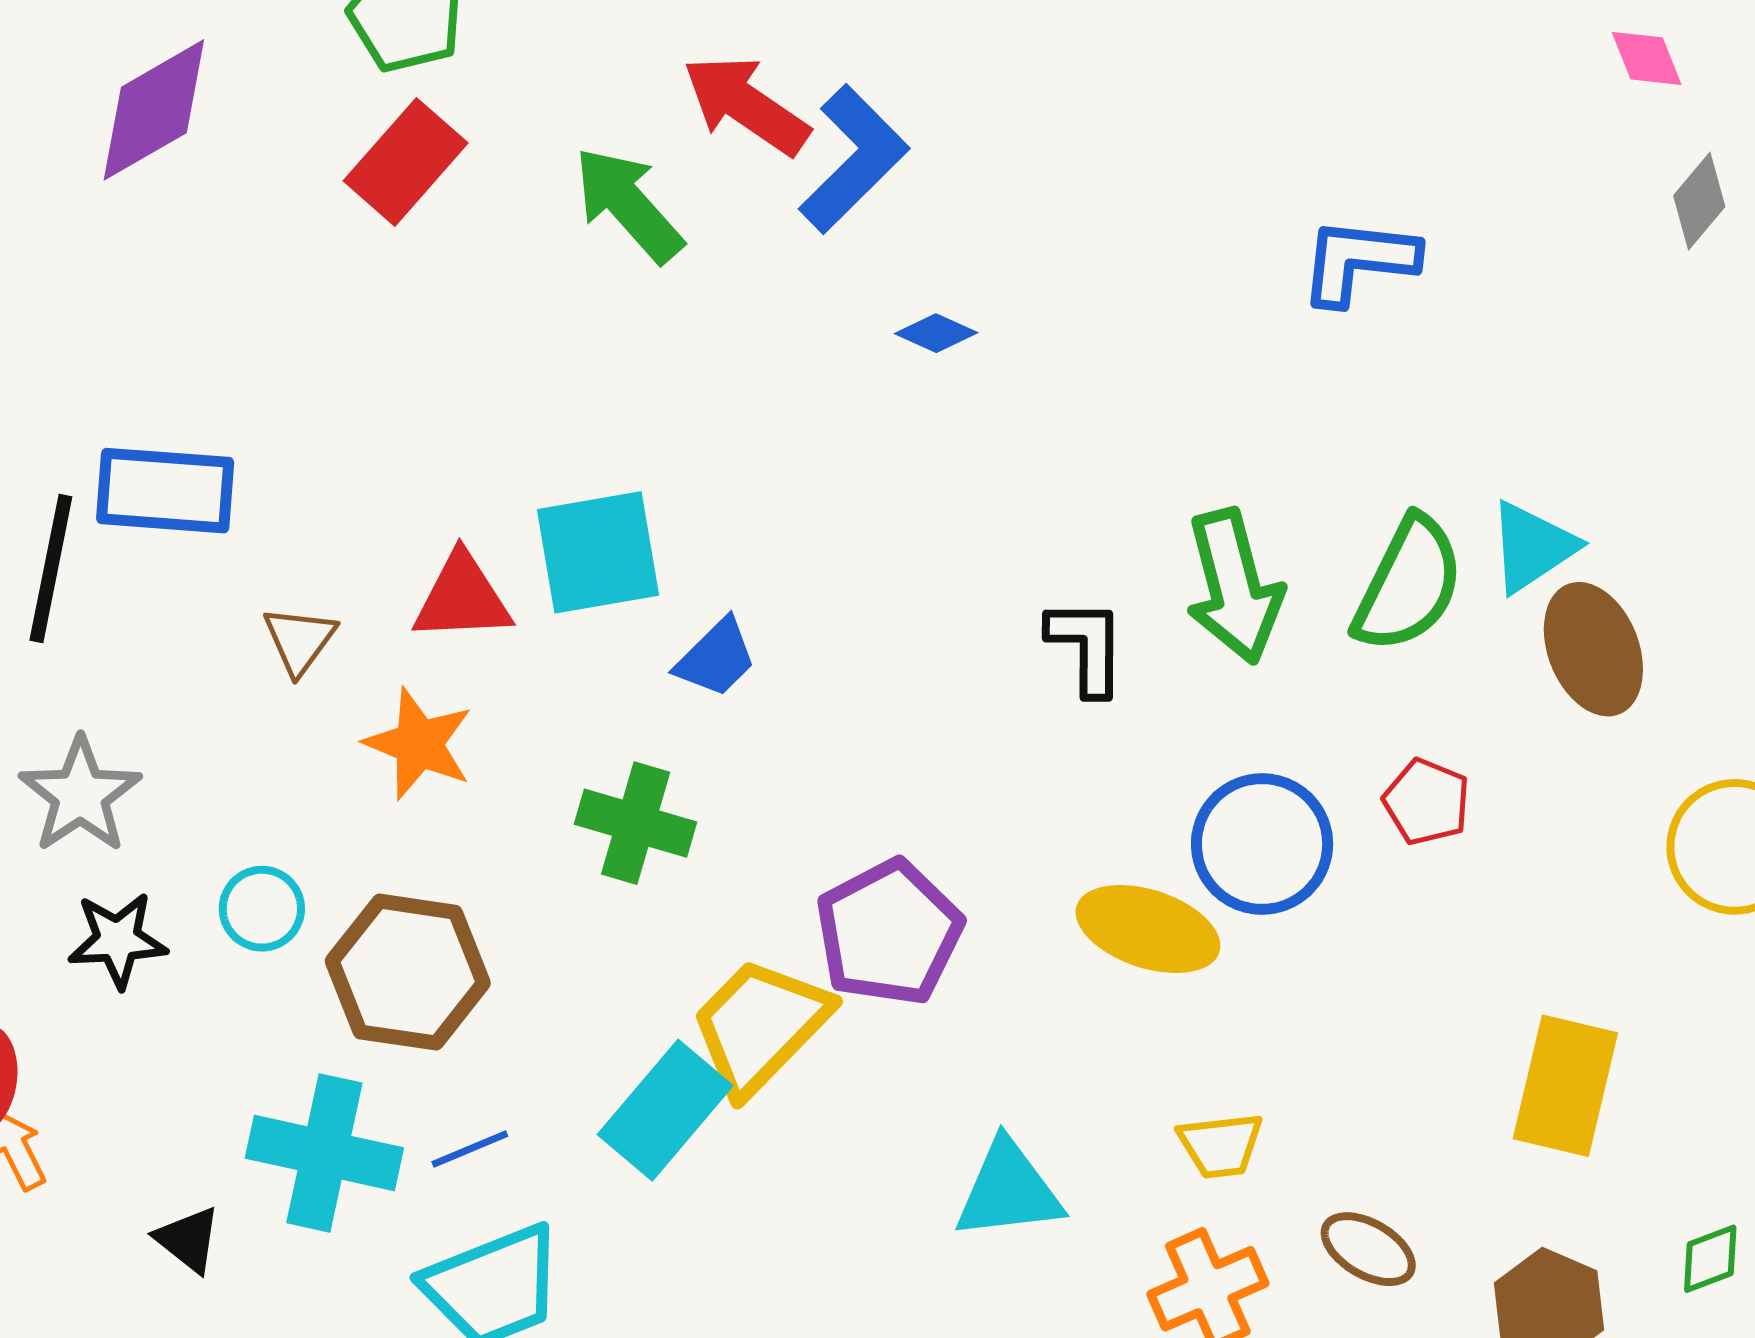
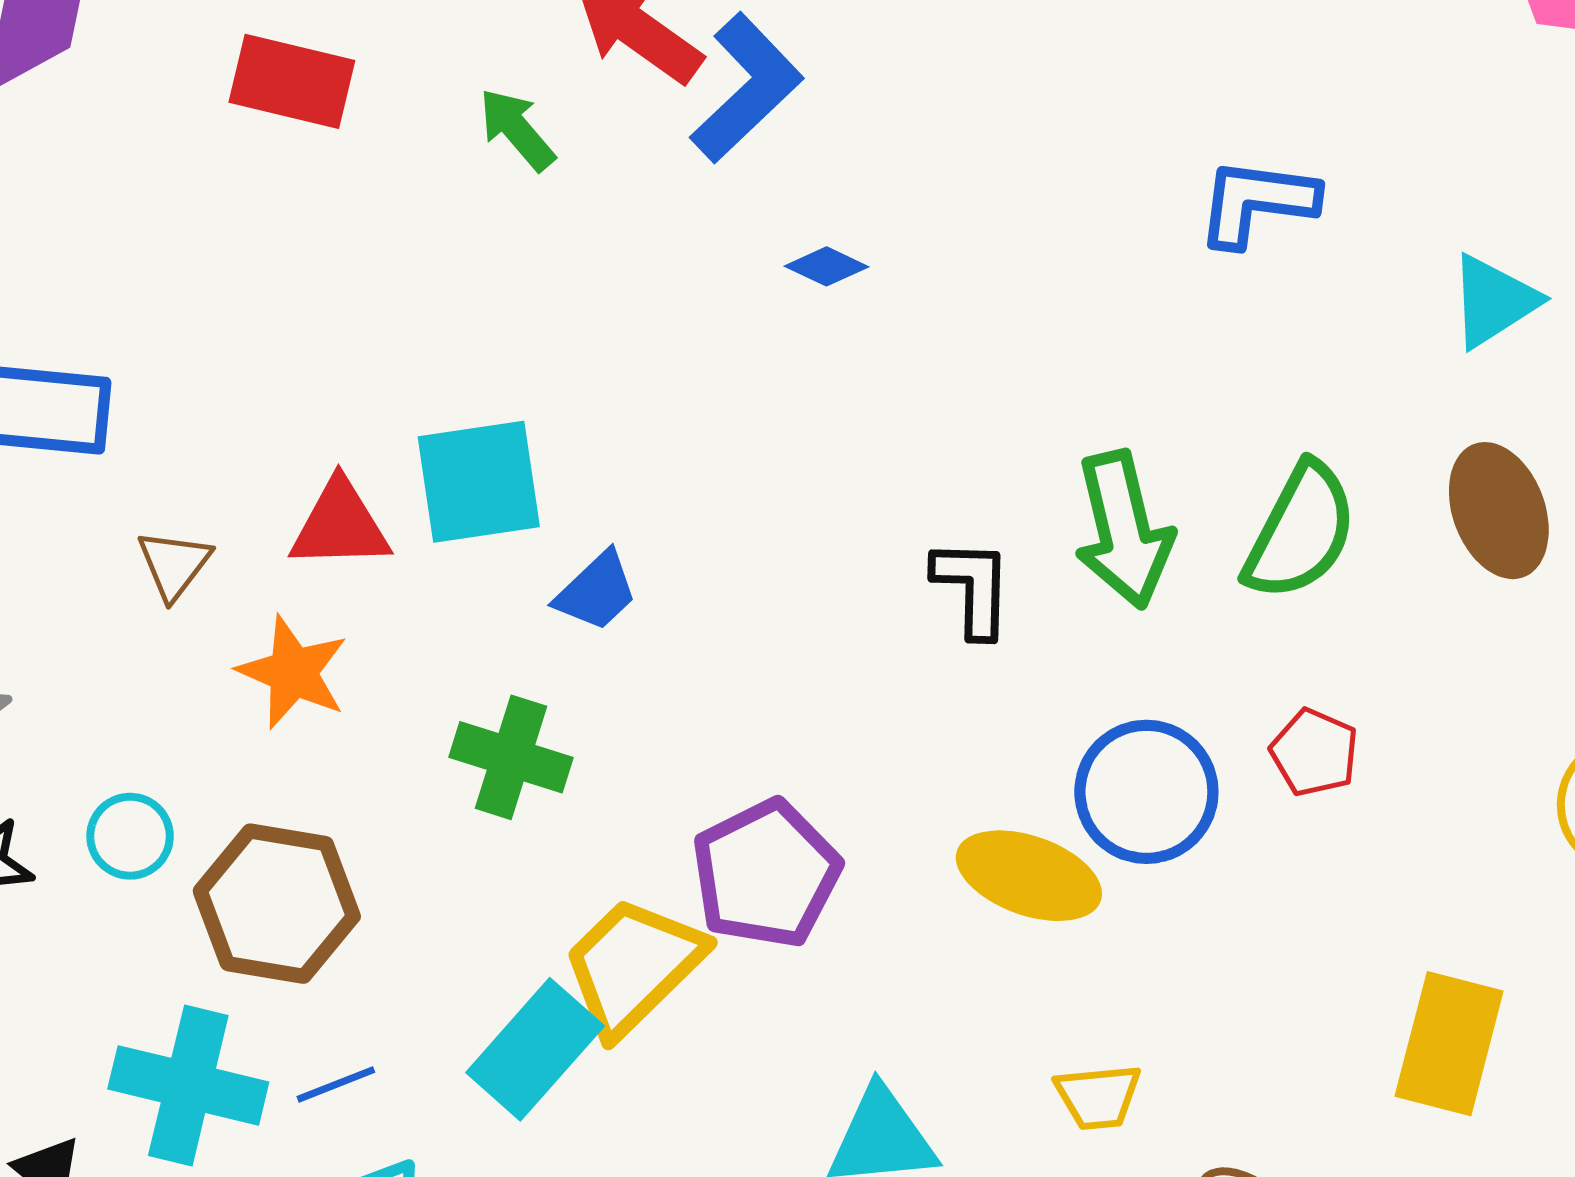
red rectangle: (406, 162) -> (292, 81), turned 61
green arrow: (628, 205) -> (517, 129), size x0.7
cyan triangle: (1532, 547) -> (1494, 301), moved
brown ellipse: (1593, 649) -> (1499, 511), moved

